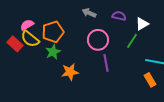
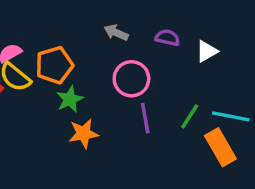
green line: (132, 41) -> (190, 116), moved
green star: (53, 52) -> (70, 99), moved
orange rectangle: (150, 80) -> (220, 147), size x1.5

